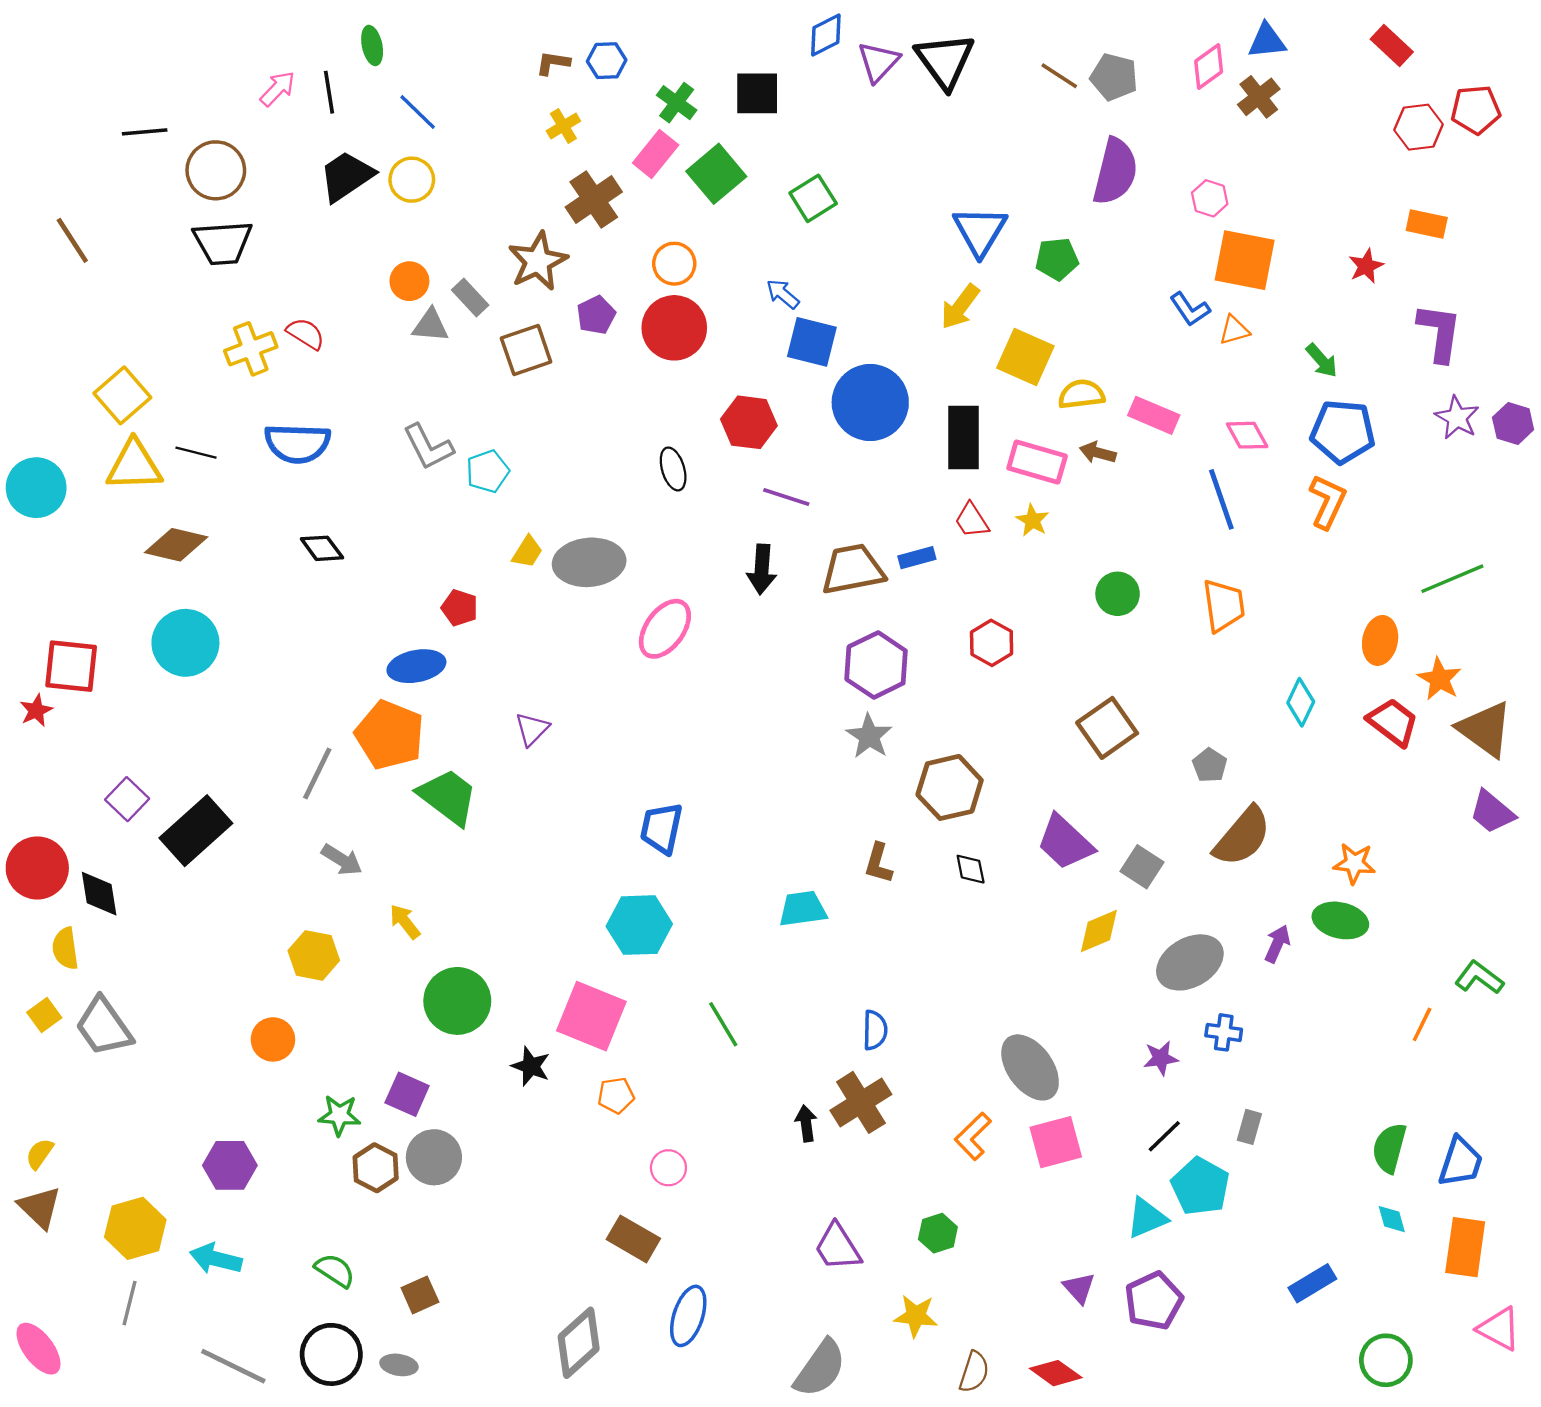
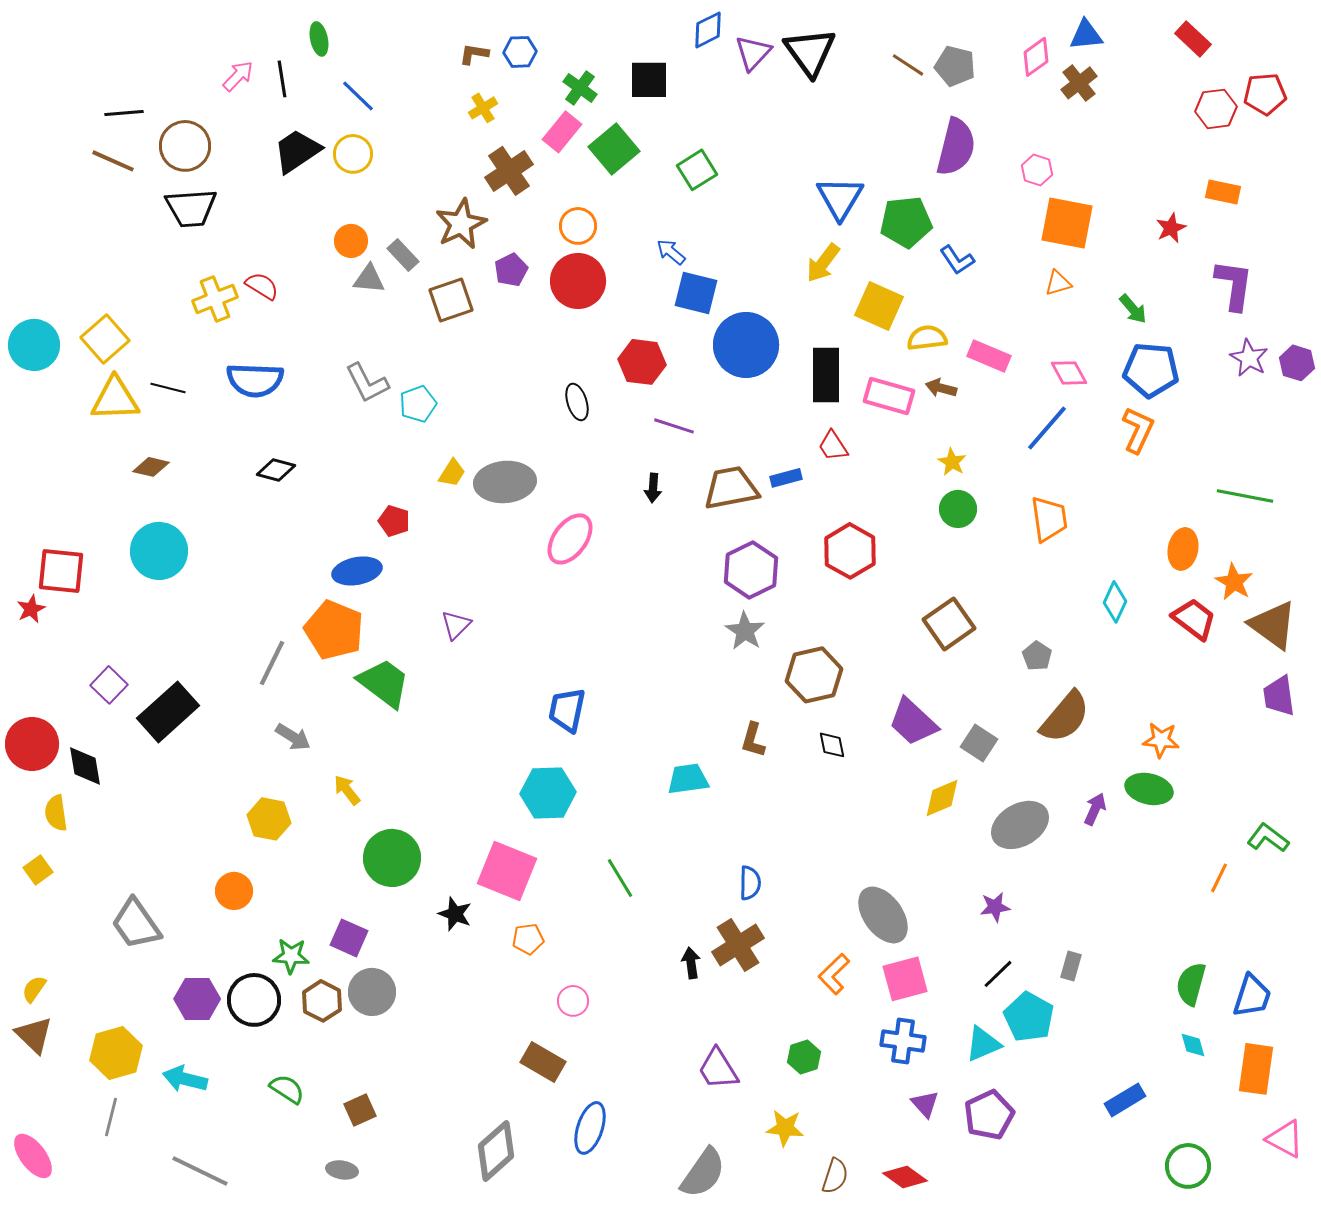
brown line: (72, 240) -> (113, 161), moved, turned -33
green pentagon: (1057, 259) -> (906, 222), size x1.4
blue L-shape: (1190, 309) -> (957, 260), moved
cyan circle: (36, 488) -> (34, 345), moved
blue line: (1221, 499) -> (1047, 428), turned 60
yellow star: (1032, 520) -> (952, 462), moved
brown diamond: (176, 545) -> (151, 467), size x0.7
black diamond: (322, 548) -> (276, 470), turned -39
black arrow: (762, 569) -> (653, 488), size x0.7
green line: (1452, 579) -> (1245, 496), turned 34
red hexagon: (992, 643) -> (850, 551), size x1.4
purple trapezoid: (1492, 812) -> (1279, 696), turned 42
gray trapezoid: (104, 1027) -> (136, 924), moved
blue cross: (1224, 1032) -> (903, 1041), moved, size x1.4
black circle: (331, 1354) -> (254, 1000), moved

